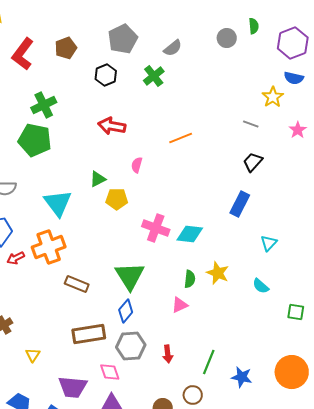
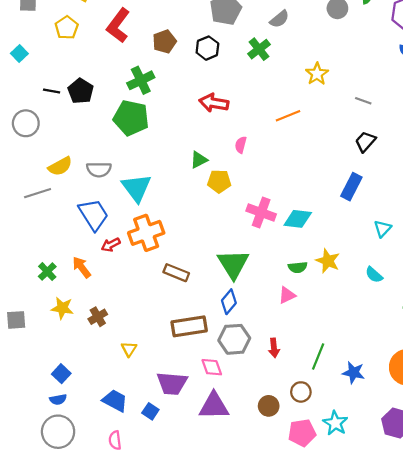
brown pentagon: (66, 48) -> (164, 42), moved
yellow star: (273, 97) -> (317, 74), moved
cyan triangle: (58, 203) -> (136, 188), moved
green semicircle: (190, 279) -> (298, 267), turned 78

